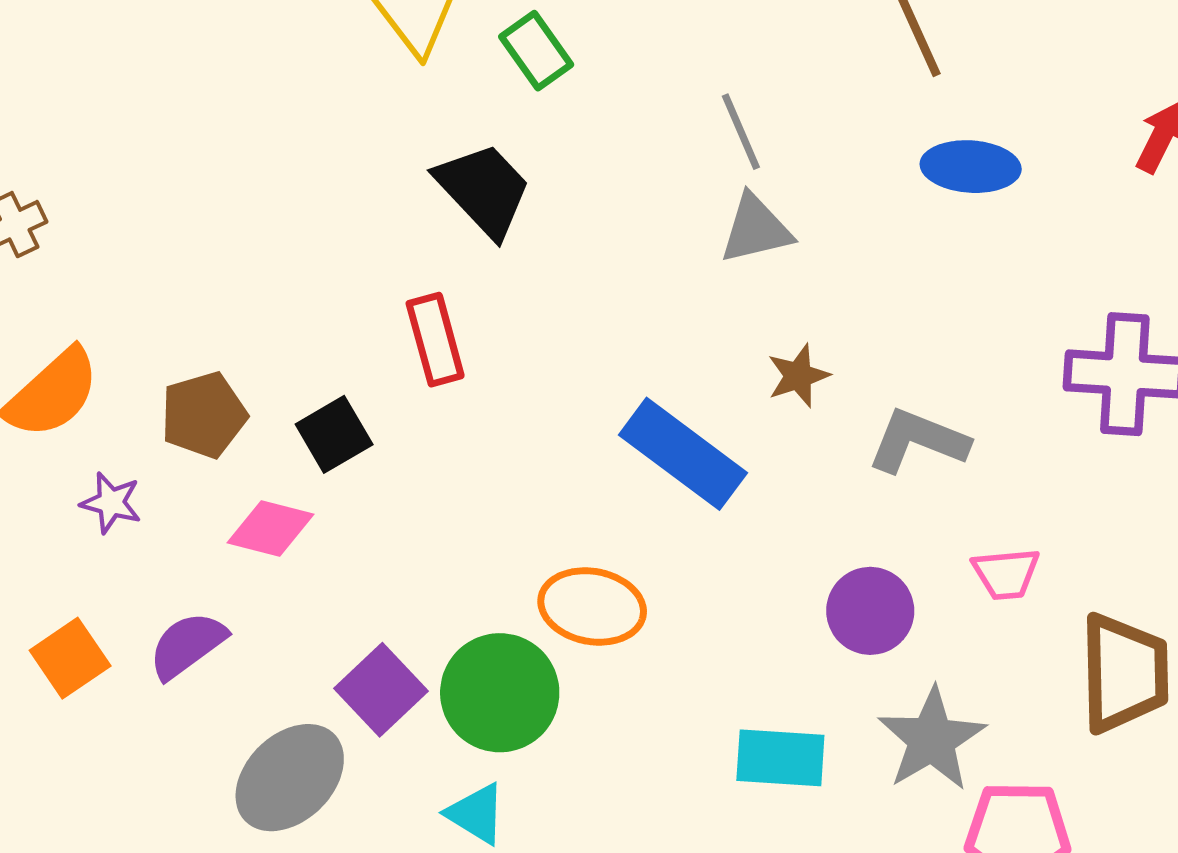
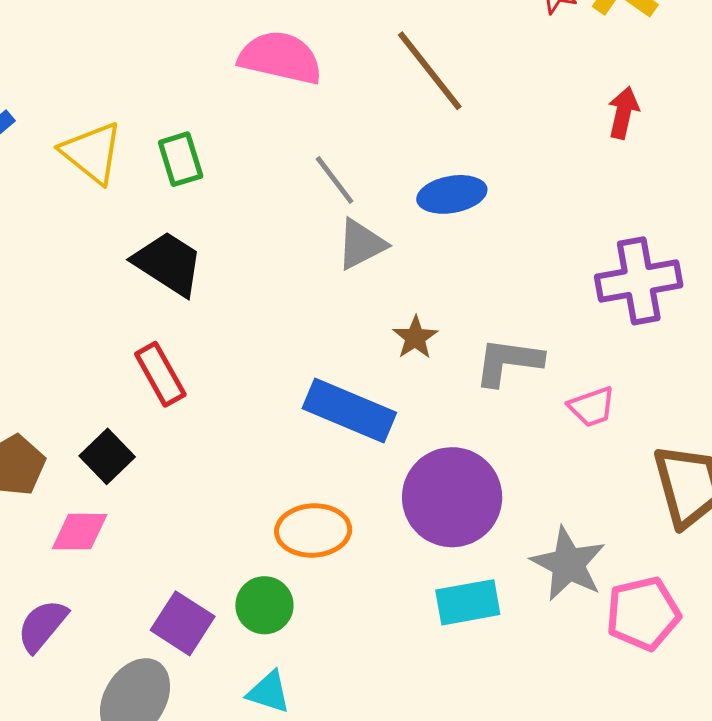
green rectangle: (536, 51) -> (181, 159), turned 32
blue ellipse: (971, 167) -> (452, 194), moved
pink trapezoid: (1006, 574) -> (592, 407), moved
purple circle: (870, 611) -> (452, 497), moved, size x1.6
green circle: (500, 693) -> (264, 605), size x0.7

